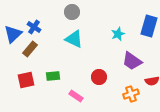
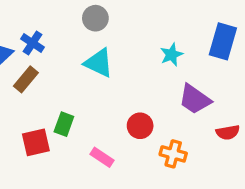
green rectangle: (53, 76) -> (64, 124), turned -64
red square: (26, 80) -> (36, 142), moved
orange cross: (131, 94) -> (173, 154), moved, turned 35

